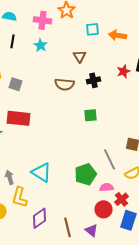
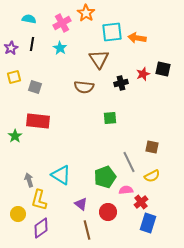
pink cross: (42, 20) -> (62, 23), turned -36
cyan square: (92, 29) -> (112, 32), size x1.5
brown triangle: (79, 56) -> (99, 59), size x1.5
black cross: (93, 80) -> (121, 83), moved
red circle: (103, 209) -> (108, 212), moved
purple diamond: (39, 218) -> (41, 228), moved
purple triangle: (91, 230) -> (81, 204), moved

